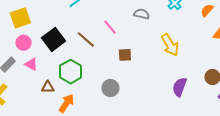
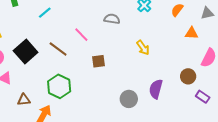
yellow arrow: (170, 45) -> (143, 48), size x0.7
green hexagon: (71, 72) -> (59, 86), moved
gray circle: (110, 88) -> (129, 99), moved

